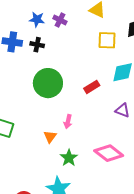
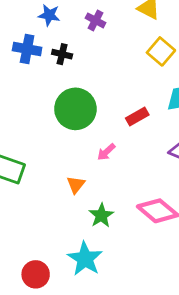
blue star: (37, 19) -> (49, 15), moved
yellow square: (107, 40) -> (161, 51), turned 36
pink arrow: (68, 121) -> (106, 152), moved, turned 32

